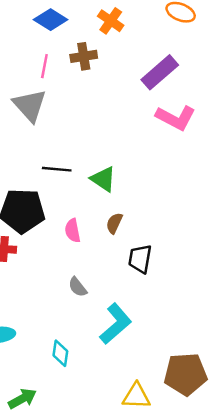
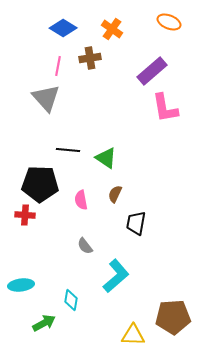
pink L-shape: (176, 118) -> (165, 108), turned 52
green arrow: (22, 399) -> (44, 323), moved

